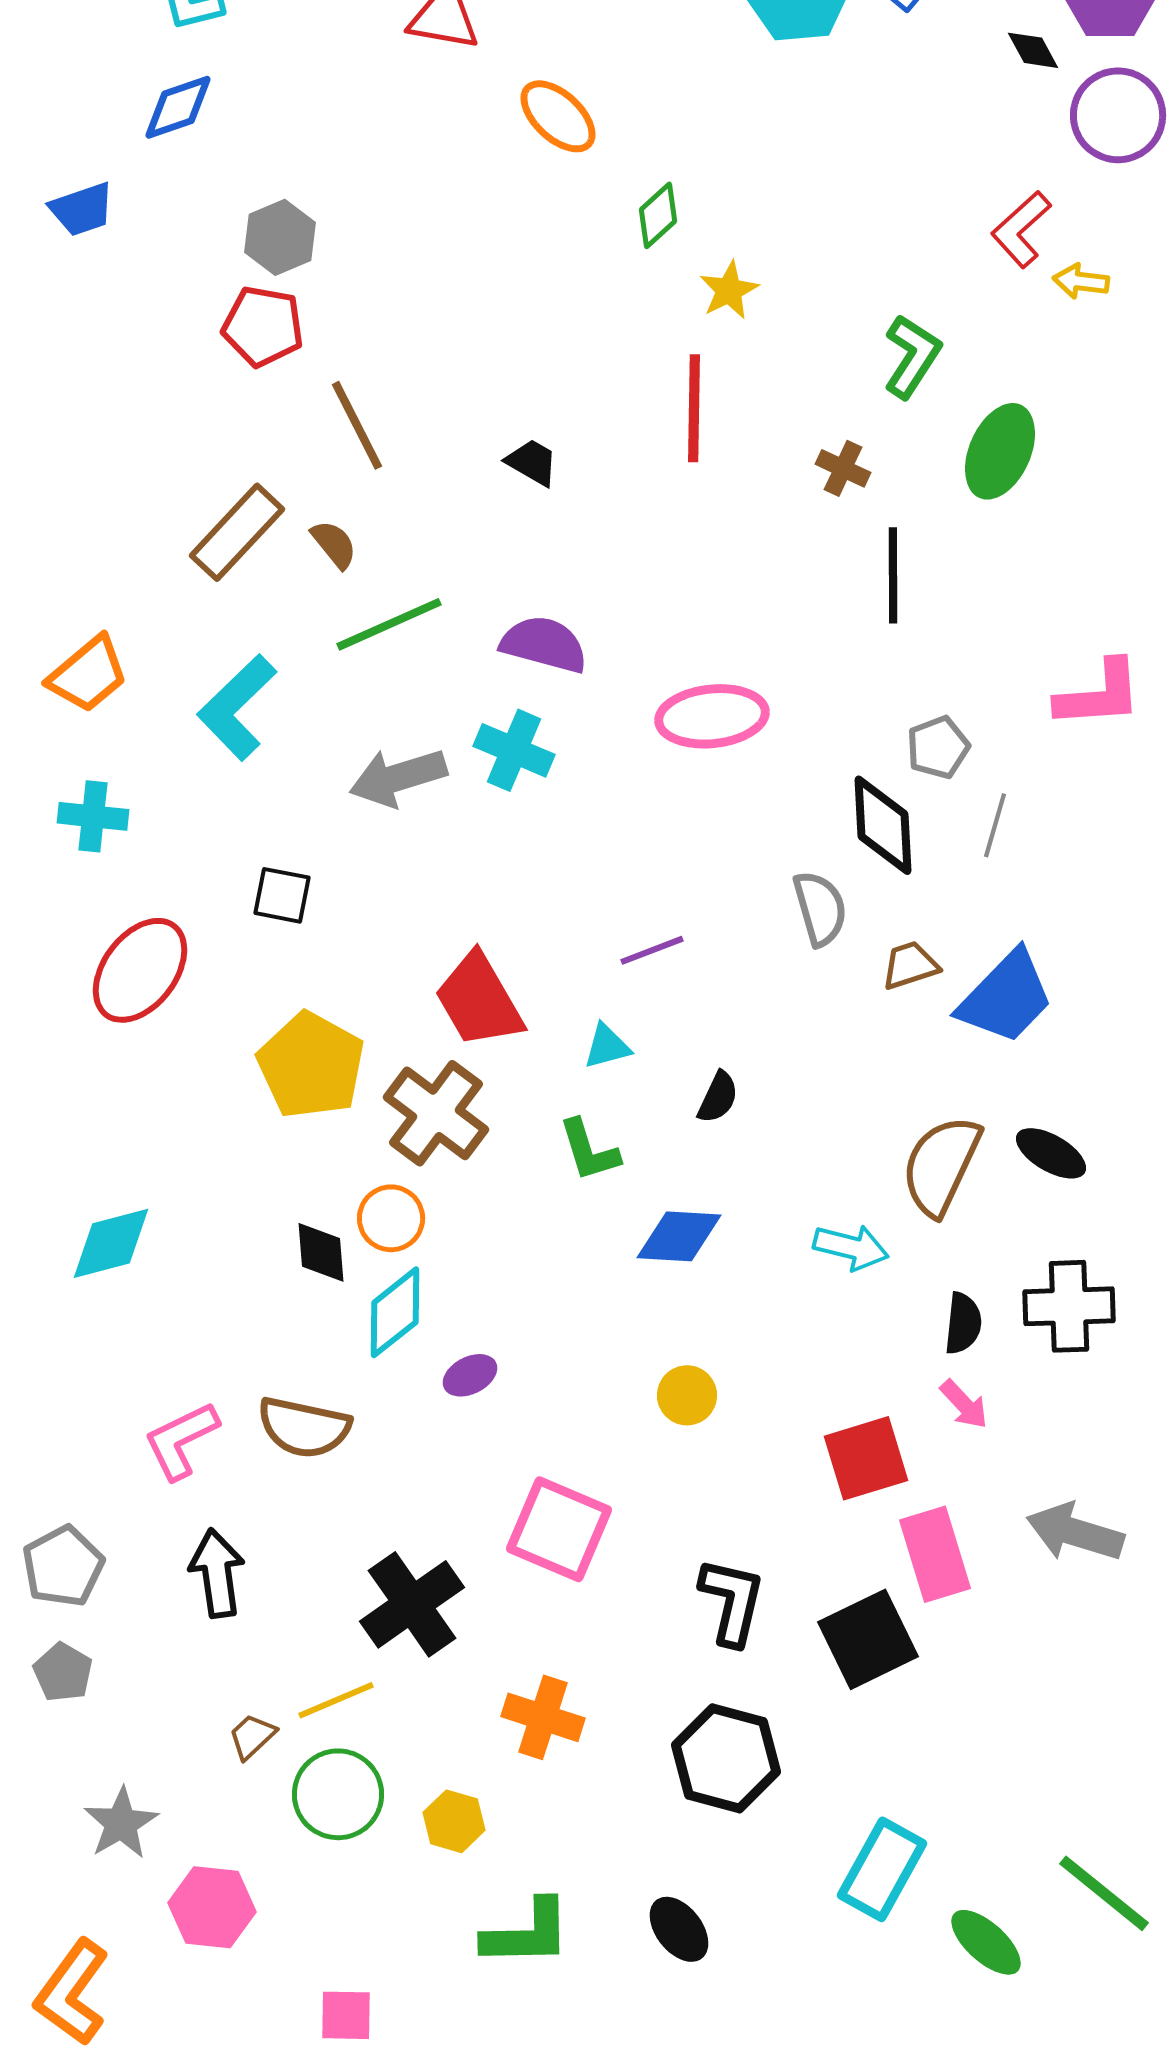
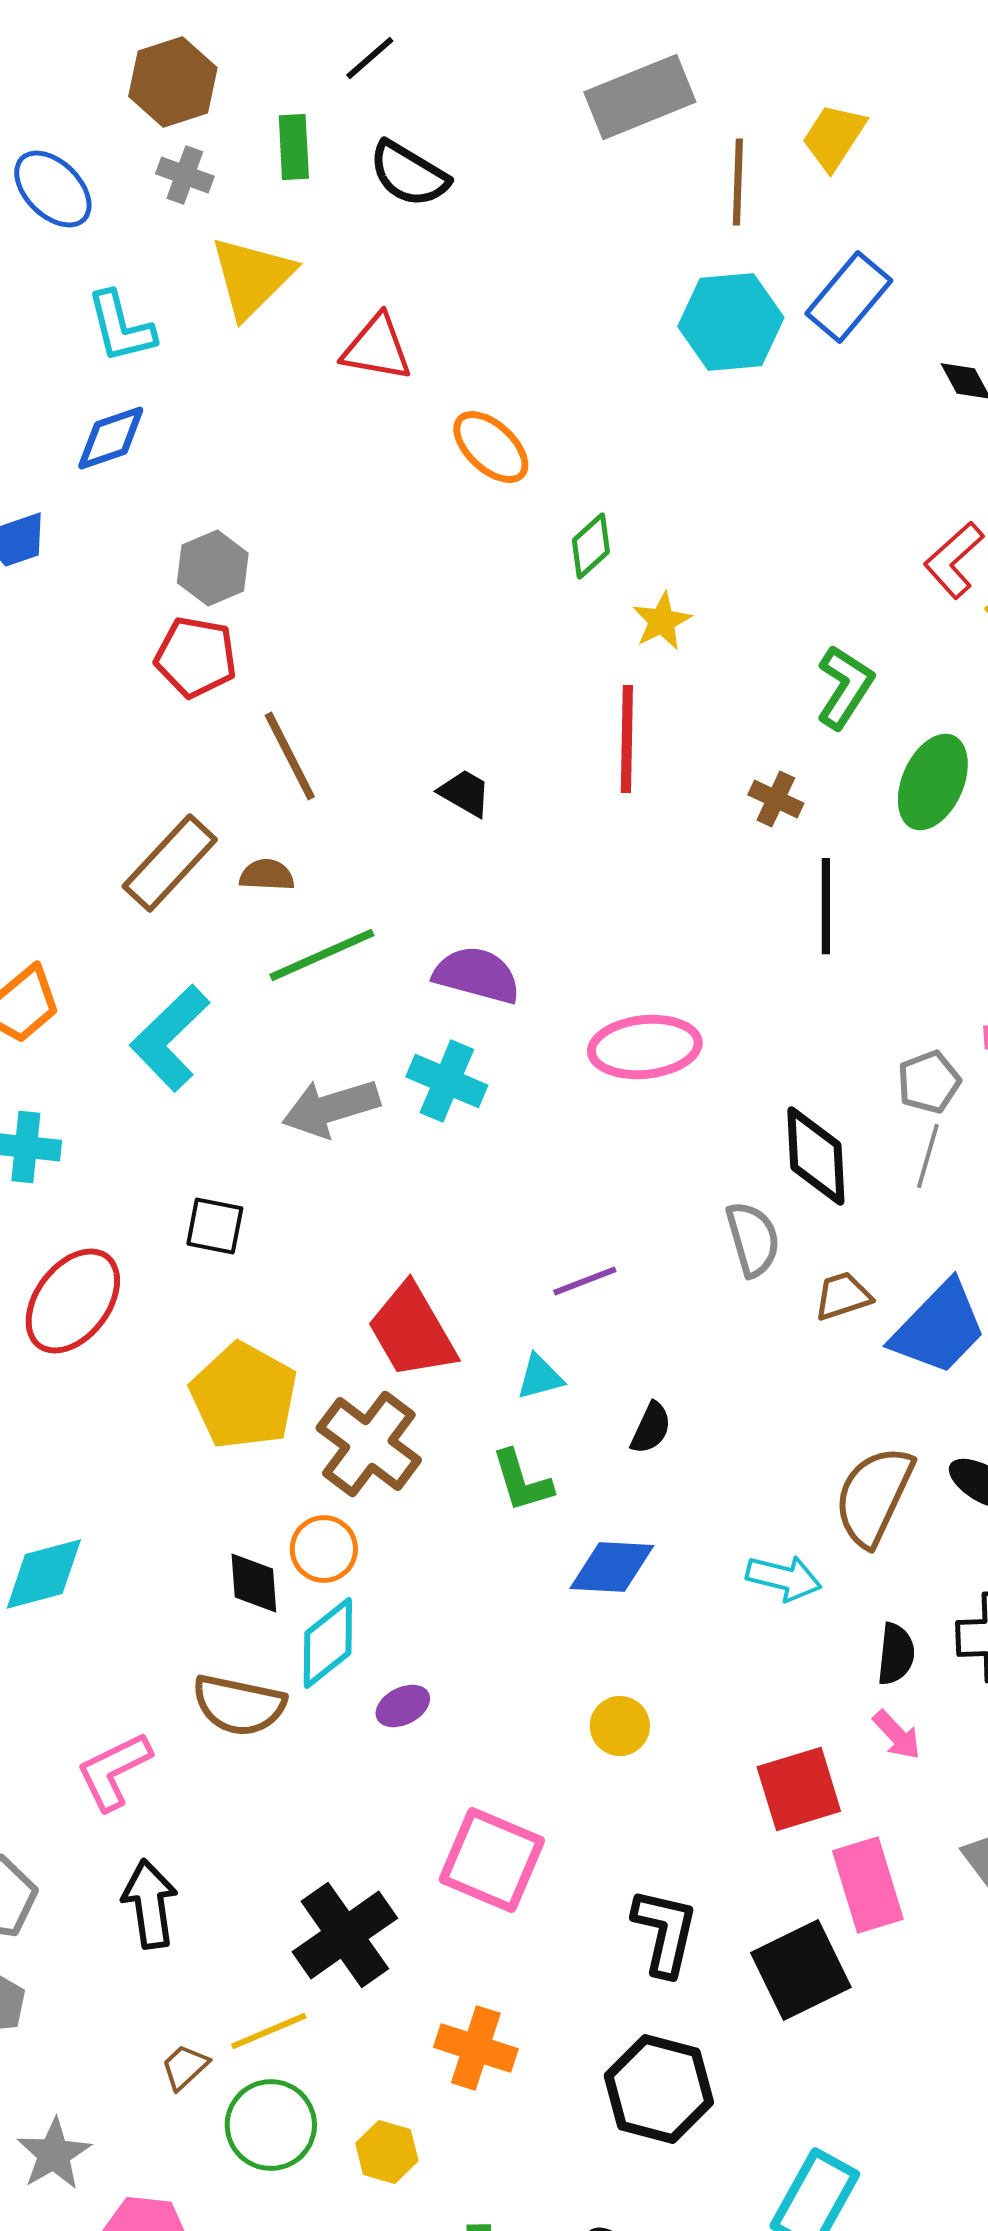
brown semicircle: (334, 544) -> (267, 875), turned -48
gray pentagon: (938, 747) -> (929, 1082), moved
brown semicircle: (304, 1427) -> (239, 1705), moved

